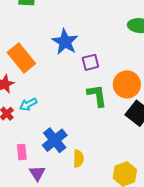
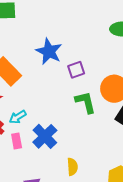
blue cross: (55, 140) -> (45, 136), moved
pink rectangle: (22, 152) -> (17, 141), moved

